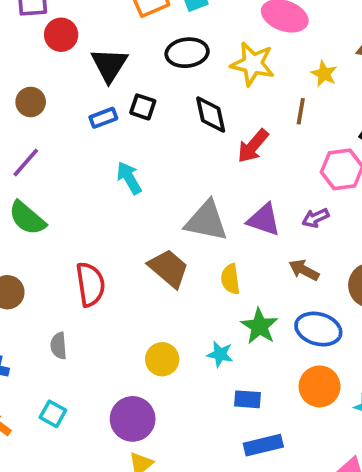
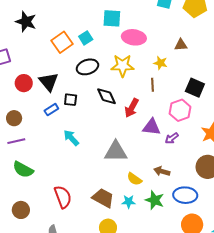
red circle: (61, 35) -> (24, 83), moved
brown circle: (31, 102) -> (14, 118), moved
purple line: (26, 163) -> (16, 141), turned 48
purple triangle: (264, 220) -> (152, 127), moved
brown trapezoid: (169, 268) -> (103, 198), moved
brown arrow: (304, 270) -> (162, 171), moved
yellow semicircle: (230, 279) -> (134, 179), turned -35
cyan star: (220, 354) -> (129, 202), moved

